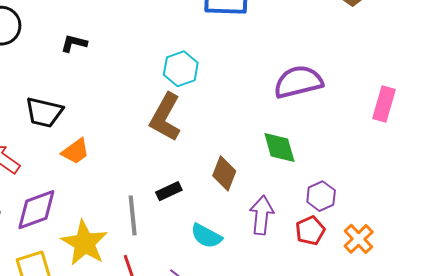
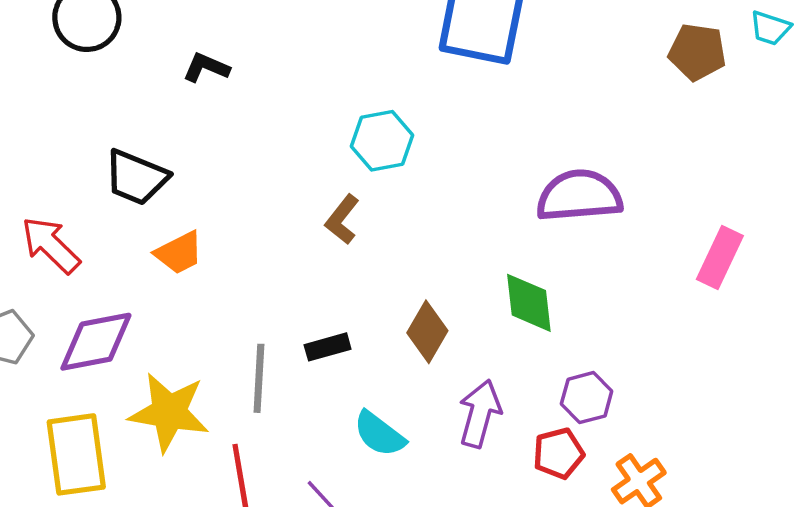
brown L-shape: (165, 117) -> (342, 220), size x0.6
yellow star: (85, 243) -> (169, 412), turned -30

